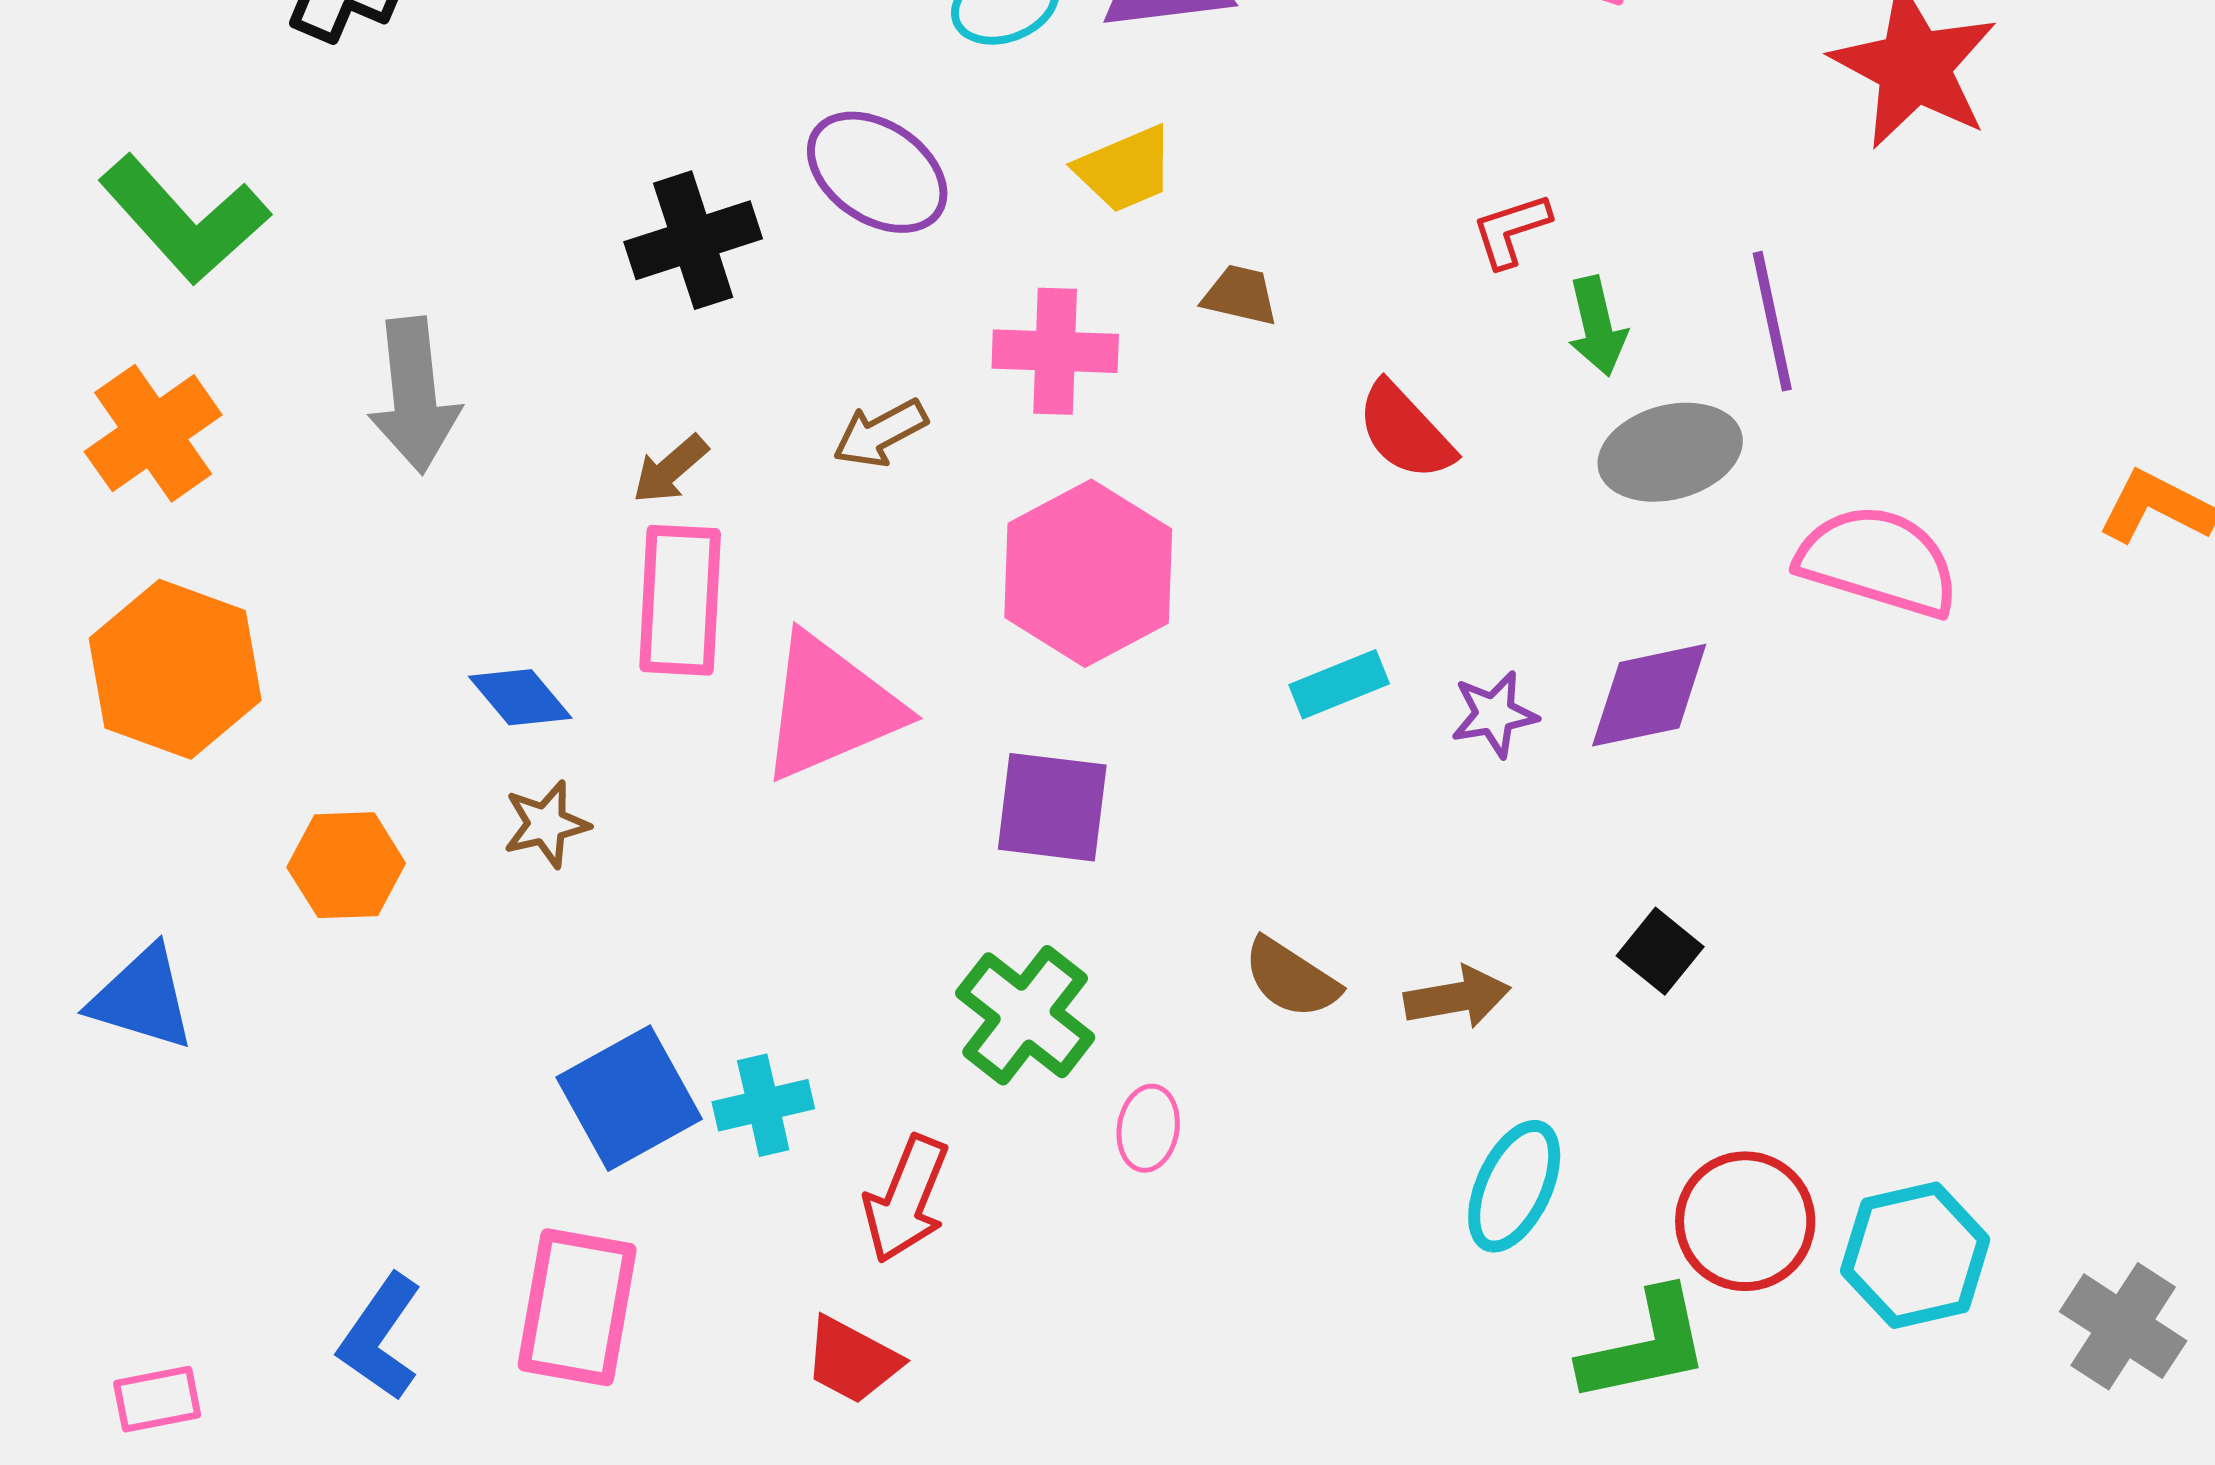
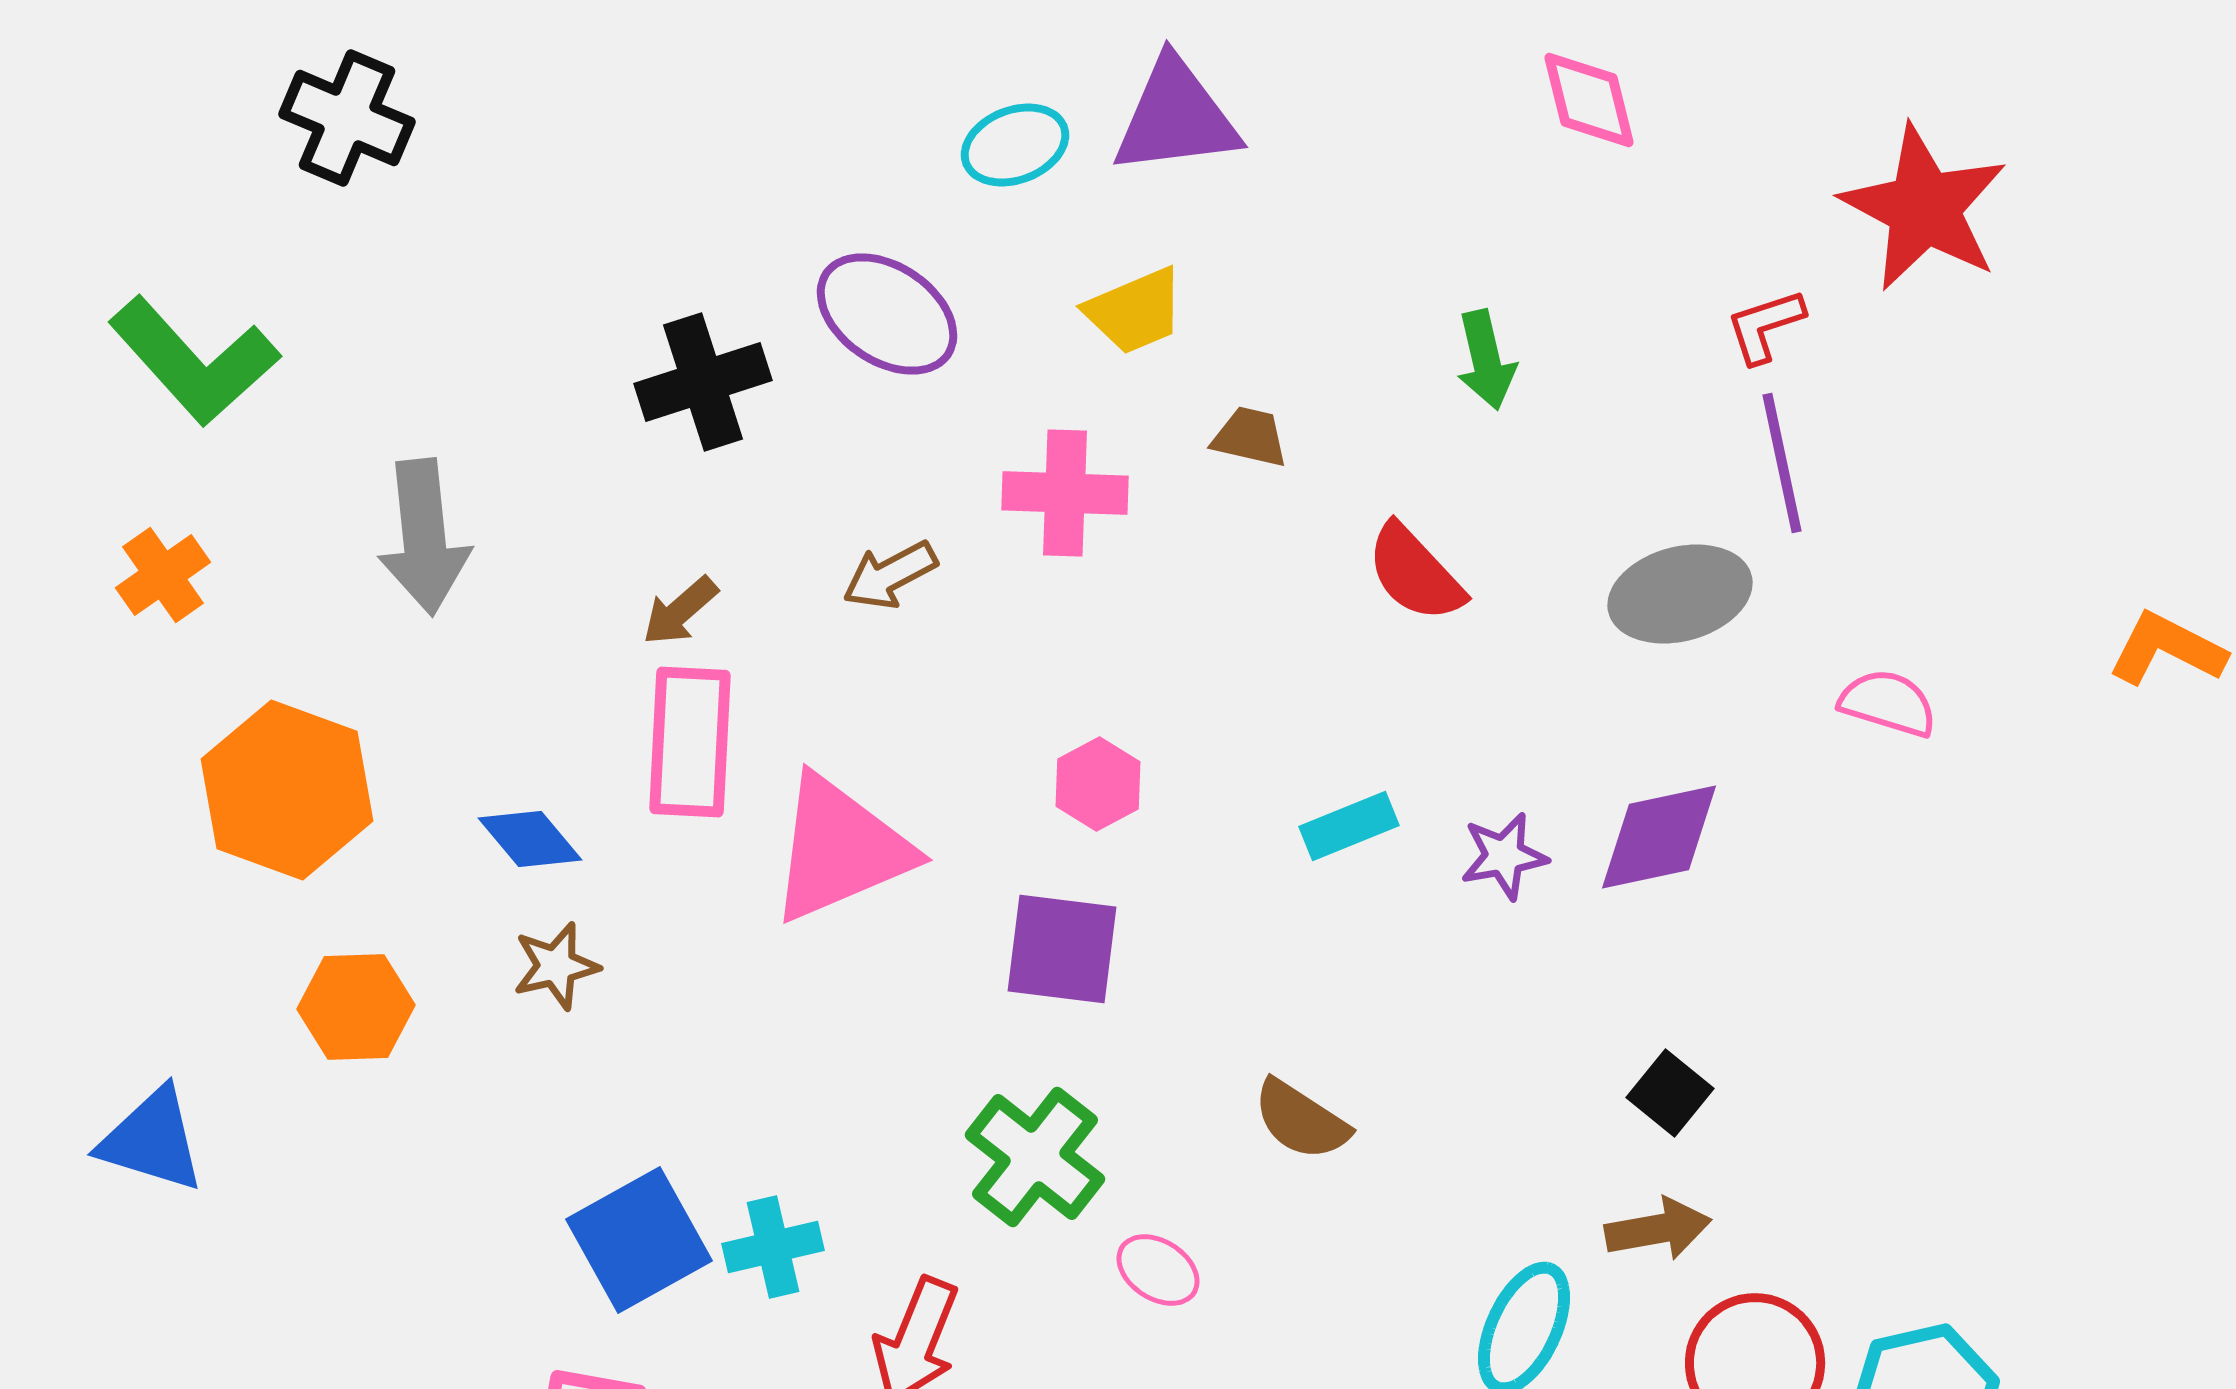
red L-shape: (1511, 230) -> (1765, 326), moved
green arrow: (1597, 326) -> (1486, 360), moved
orange cross: (153, 433) -> (163, 575), size x0.7
pink semicircle: (1878, 561) -> (1888, 703), size x0.6
pink hexagon: (1088, 573) -> (1098, 784), moved, size x0.5
orange hexagon: (175, 669) -> (287, 790), moved
brown arrow: (1457, 997) -> (1658, 1229), moved
pink ellipse: (1148, 1128) -> (1158, 1270), turned -66

